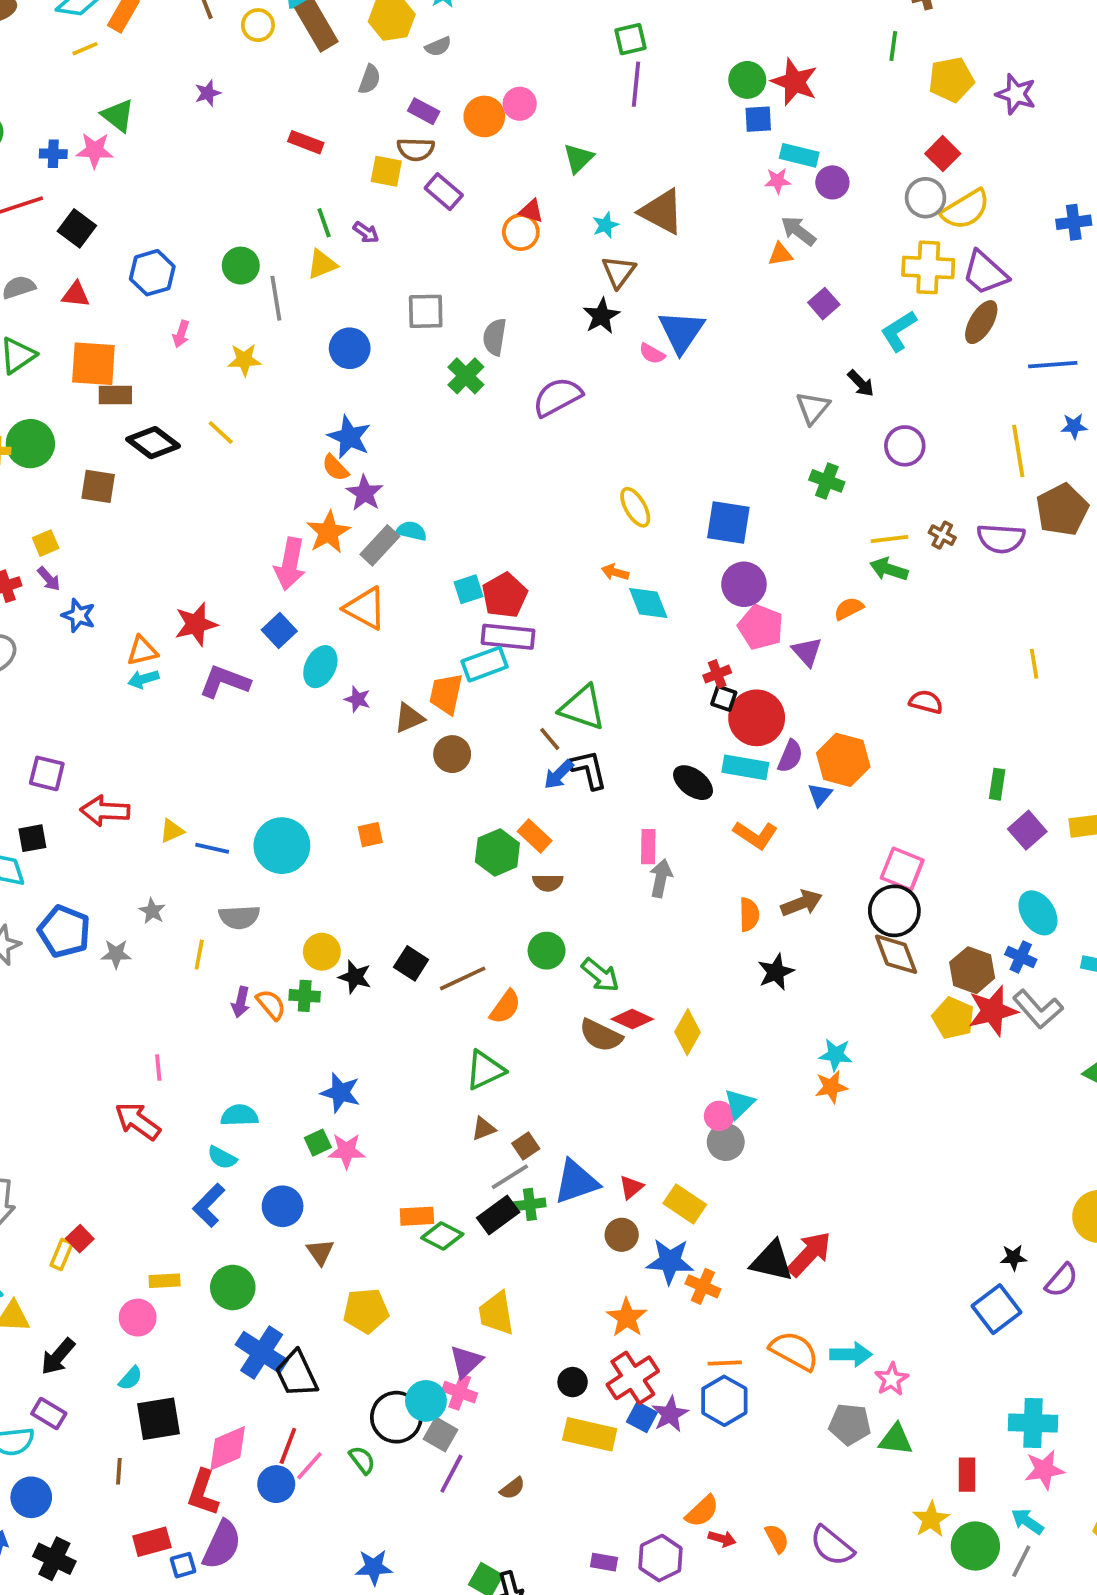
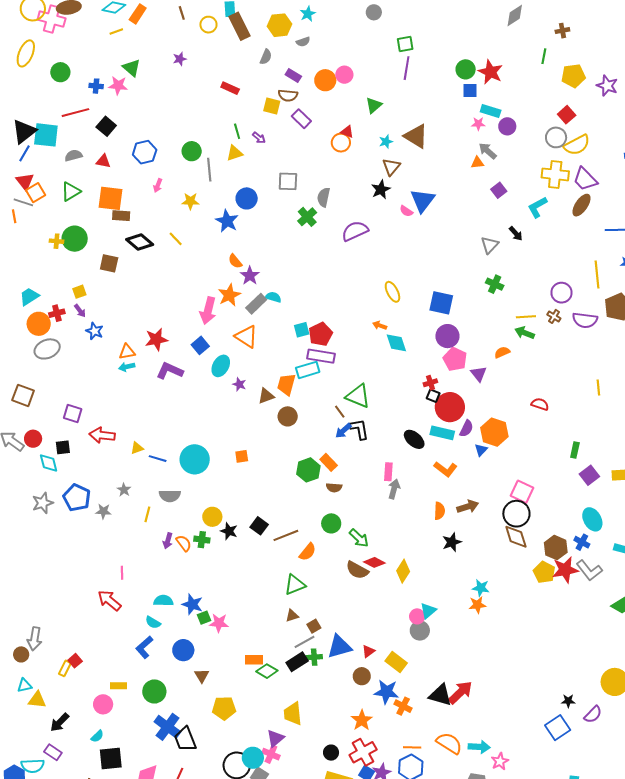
blue star: (349, 437) -> (227, 221), moved
purple circle: (905, 446) -> (562, 293), moved
blue star: (340, 1093) -> (192, 604), moved

